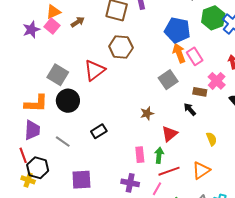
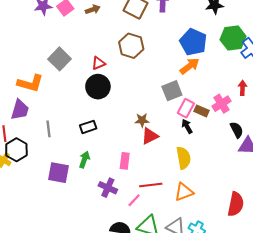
orange arrow: (179, 53) -> (190, 66), turned 60
pink rectangle: (195, 56) -> (186, 108), moved, turned 48
red triangle: (95, 70) -> (98, 63), size x0.6
black circle: (68, 101) -> (98, 87), moved
red triangle: (170, 134) -> (150, 136), moved
yellow semicircle: (211, 139) -> (183, 158), moved, size x1.5
gray line: (63, 142) -> (49, 129), turned 35
green arrow: (159, 155) -> (84, 160), moved

